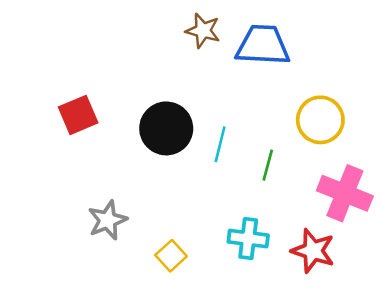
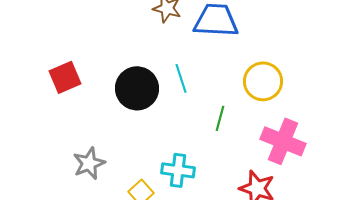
cyan line: (220, 144) -> (181, 78), moved, turned -32
cyan cross: (248, 239) -> (178, 170), moved

